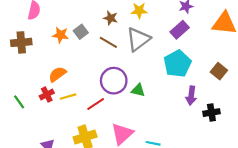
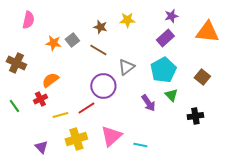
gray triangle: (138, 39) -> (126, 67), moved, size x0.7
brown cross: (21, 42) -> (16, 63), moved, turned 30
green triangle: (138, 90) -> (171, 95), moved, turned 32
purple arrow: (191, 96) -> (148, 103), moved, turned -42
yellow line: (68, 97) -> (60, 115), moved

